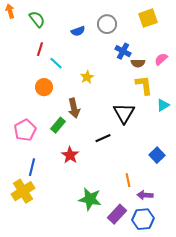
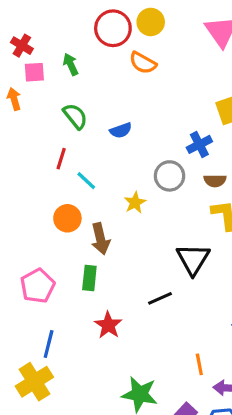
green semicircle: (37, 19) -> (75, 116), moved
gray circle: (107, 24) -> (170, 176), moved
blue cross: (123, 51) -> (199, 144), moved, turned 35
brown arrow: (74, 108) -> (100, 239), moved
green rectangle: (58, 125) -> (89, 278), turned -35

